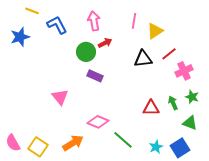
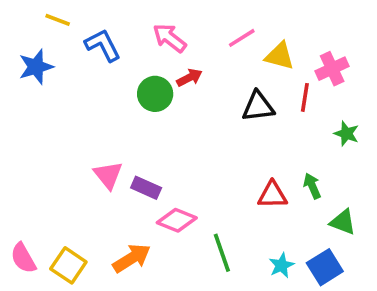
pink arrow: (94, 21) -> (170, 38), turned -42
pink line: (134, 21) -> (242, 38), turned 49
yellow triangle: (155, 31) -> (280, 56), turned 48
red line: (169, 54) -> (305, 97), turned -42
pink cross: (184, 71) -> (332, 69), moved
purple rectangle: (95, 76) -> (146, 188), moved
green star: (192, 97) -> (346, 134), moved
green line: (123, 140) -> (222, 253), turned 30

